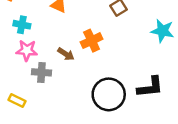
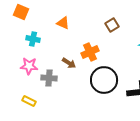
pink star: (27, 50) -> (29, 66), moved
black circle: (109, 94) -> (104, 80), moved

